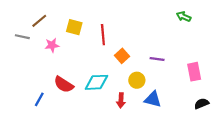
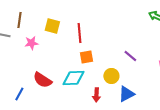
brown line: (39, 21) -> (19, 20), turned -42
orange square: (122, 56) -> (86, 57), moved, turned 32
purple line: (157, 59) -> (130, 56), turned 32
blue triangle: (153, 99) -> (126, 94), turned -42

